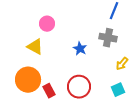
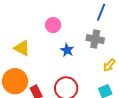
pink circle: (47, 24) -> (53, 25), moved

